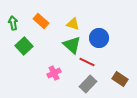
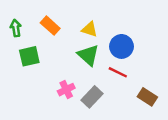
green square: (24, 46) -> (29, 56), turned 30
red line: (87, 62) -> (118, 72), moved
gray rectangle: (88, 84) -> (92, 97), moved

